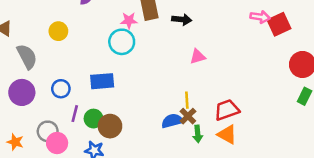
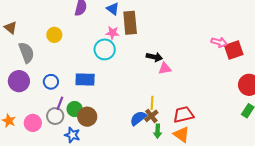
black arrow: (182, 20) -> (154, 57), moved
blue semicircle: (172, 121) -> (138, 118), turned -30
gray circle: (48, 131) -> (55, 116), moved
pink circle: (57, 143) -> (33, 123), moved

